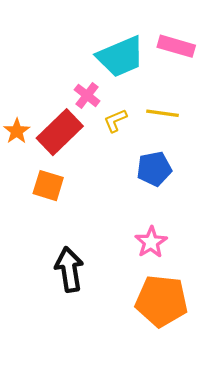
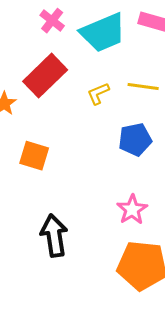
pink cross: (87, 95) -> (52, 21), moved
red rectangle: (60, 132) -> (45, 76), moved

